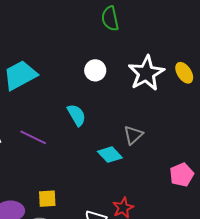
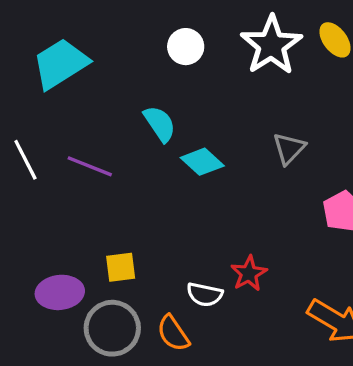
gray triangle: (133, 135) -> (289, 148), moved
cyan diamond: (110, 155) -> (202, 162), moved

